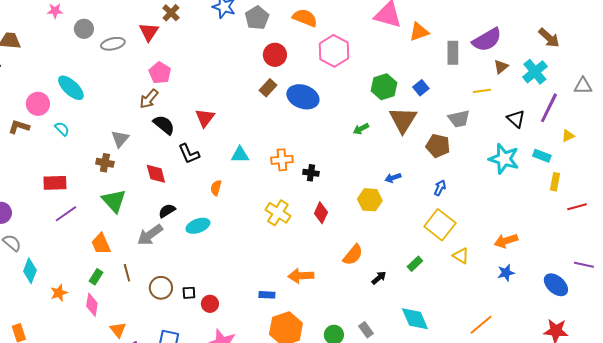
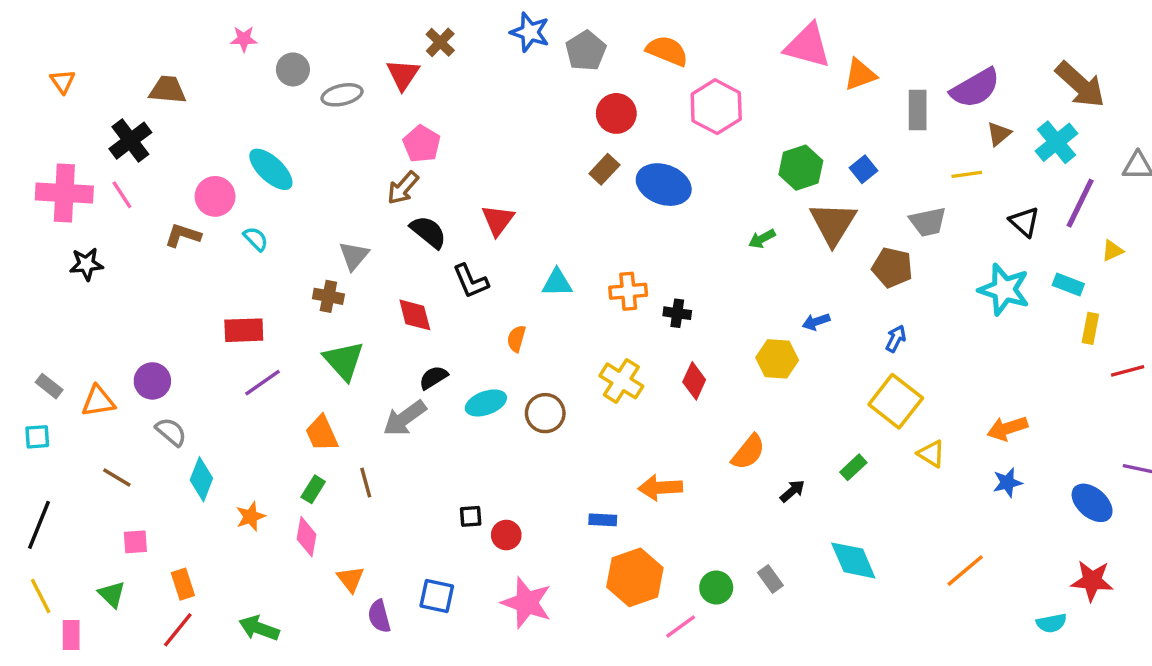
brown arrow: (549, 38) -> (1080, 85), size x1.4
brown circle: (161, 288) -> (545, 413), moved

